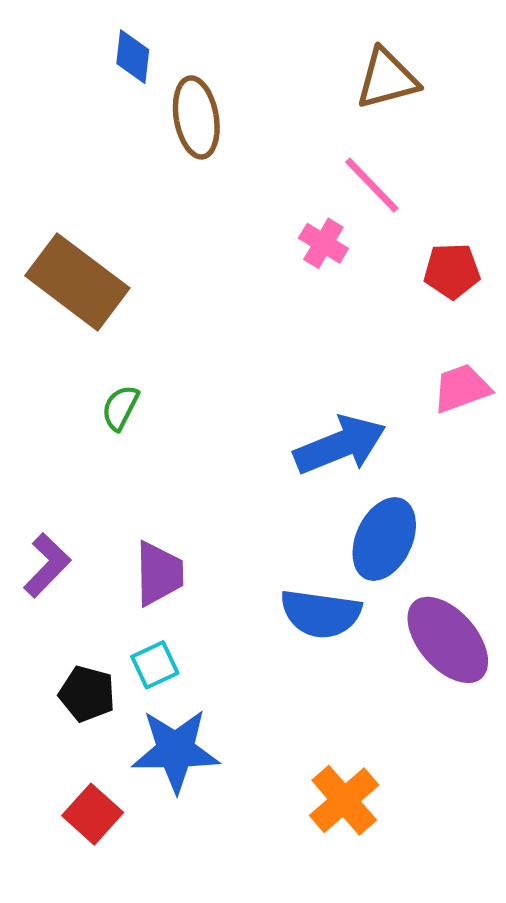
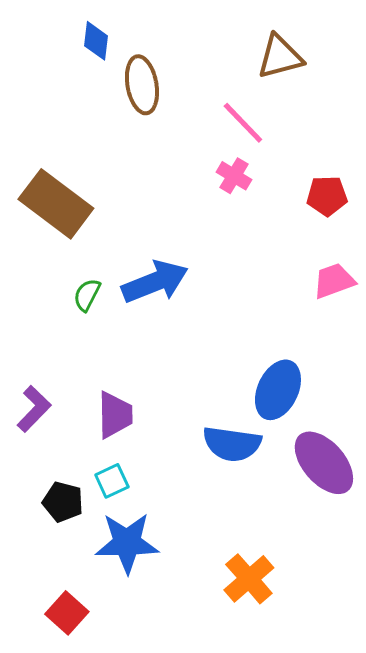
pink line: (372, 185) -> (243, 123), moved
blue arrow: (340, 445) -> (155, 282), moved
red square: (93, 814) -> (67, 613), moved

